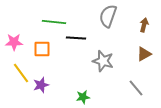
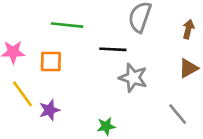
black line: (76, 38) -> (113, 49), moved

